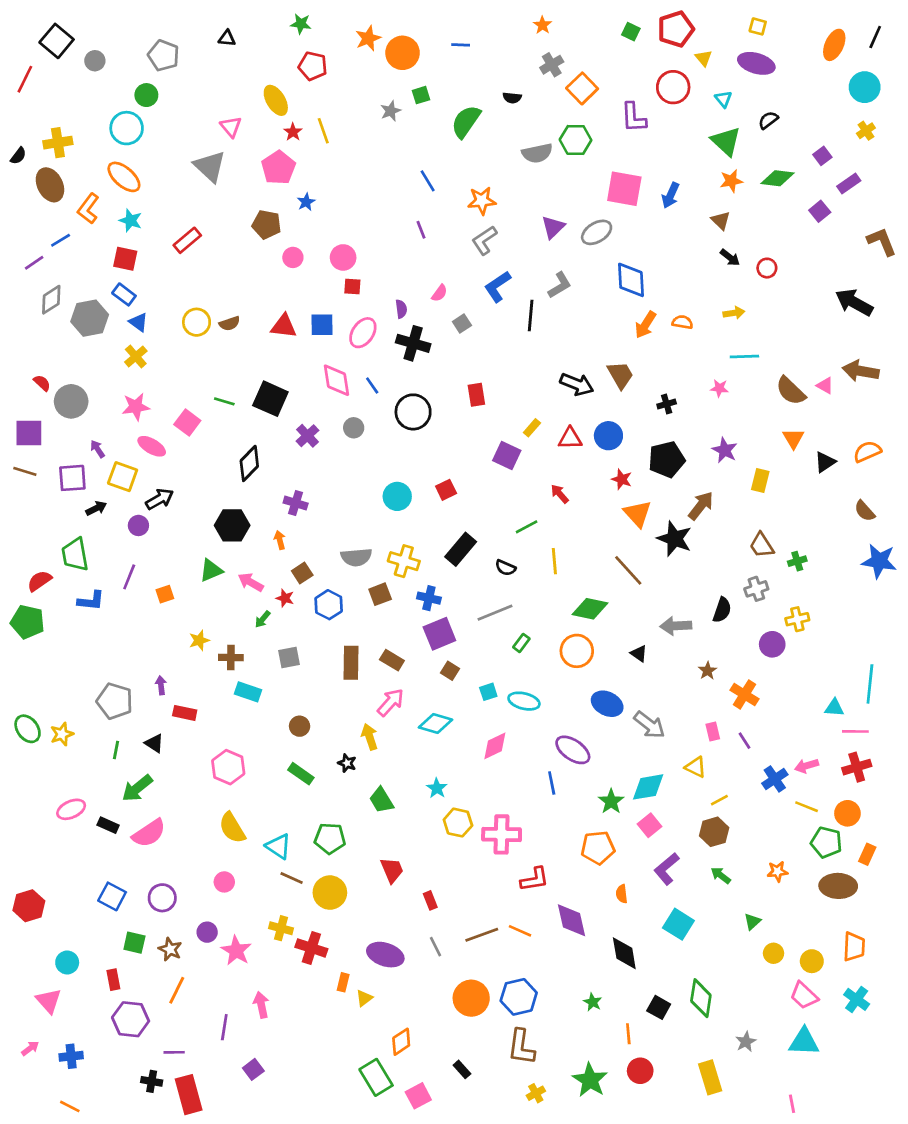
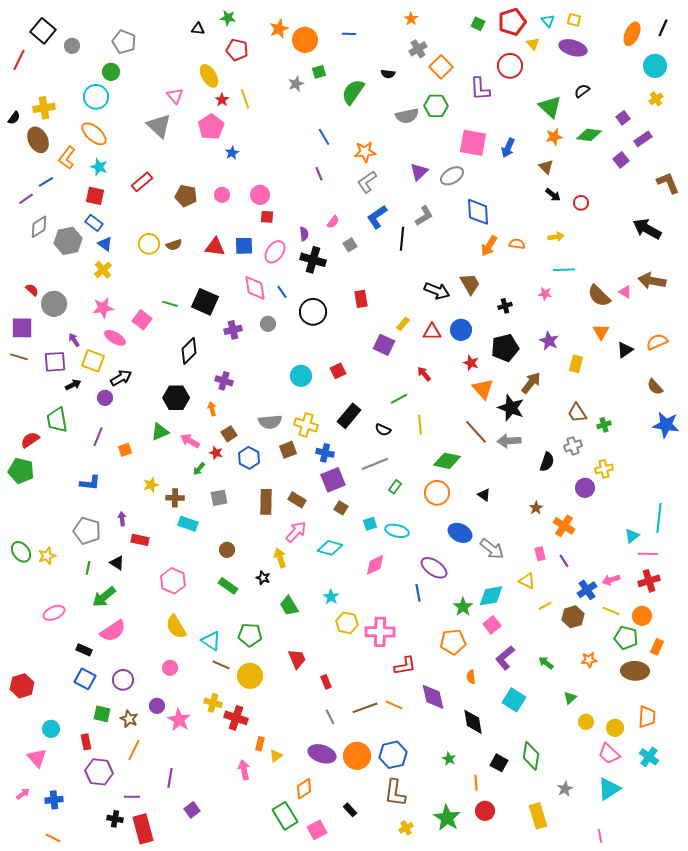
black triangle: (227, 38) -> (198, 29), moved
cyan triangle: (723, 99) -> (548, 21), moved
brown pentagon: (267, 224) -> (186, 196), moved
purple cross: (307, 436) -> (233, 330), turned 30
blue L-shape: (91, 601) -> (90, 483), moved
gray arrow: (676, 626) -> (509, 441), moved
cyan triangle: (834, 708) -> (632, 536), turned -42
black rectangle: (108, 825) -> (84, 650), moved
brown hexagon: (714, 832) -> (573, 617), moved
purple ellipse: (385, 955) -> (322, 754), moved
pink arrow: (261, 1005) -> (244, 770), moved
cyan triangle: (804, 1042) -> (609, 789), turned -35

